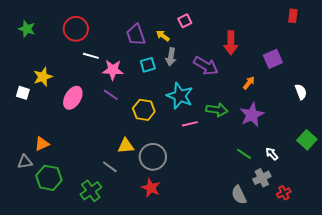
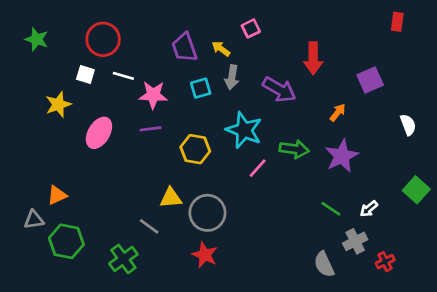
white square: (23, 93) -> (85, 75), moved
purple line: (111, 95) -> (150, 129), turned -42
pink line: (190, 124) -> (258, 168), turned -35
white arrow: (272, 154) -> (369, 209), turned -88

